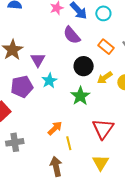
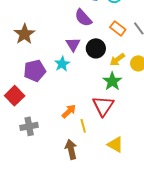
purple triangle: (38, 60) -> (73, 44), moved
green star: (80, 96) -> (112, 81), moved
red triangle: (103, 129) -> (103, 106), moved
yellow triangle: (101, 163) -> (115, 144), turned -30

